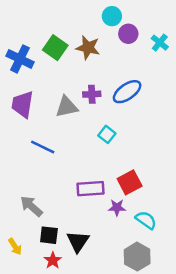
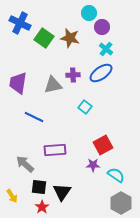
cyan cross: (160, 43) -> (106, 49), moved
blue cross: (20, 59) -> (20, 23), moved
purple rectangle: (91, 189) -> (55, 150), moved
gray hexagon: (137, 257) -> (121, 203), moved

